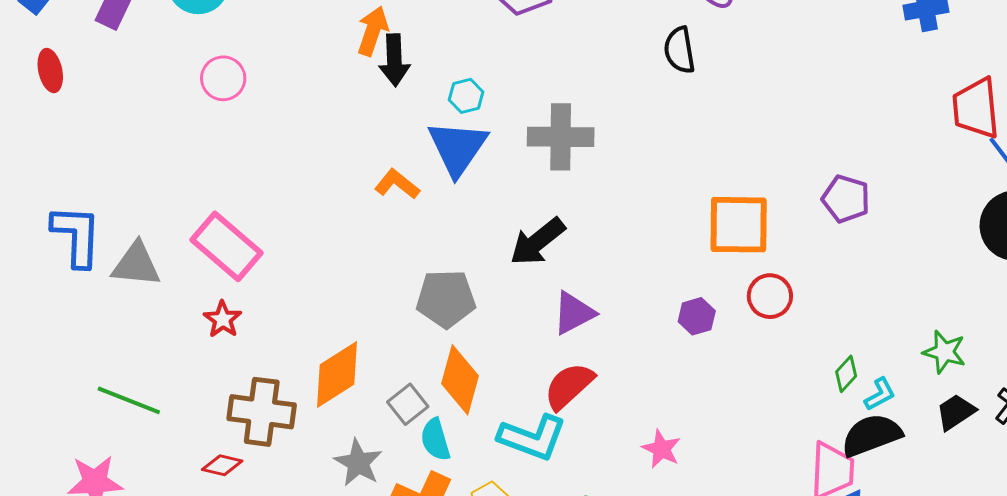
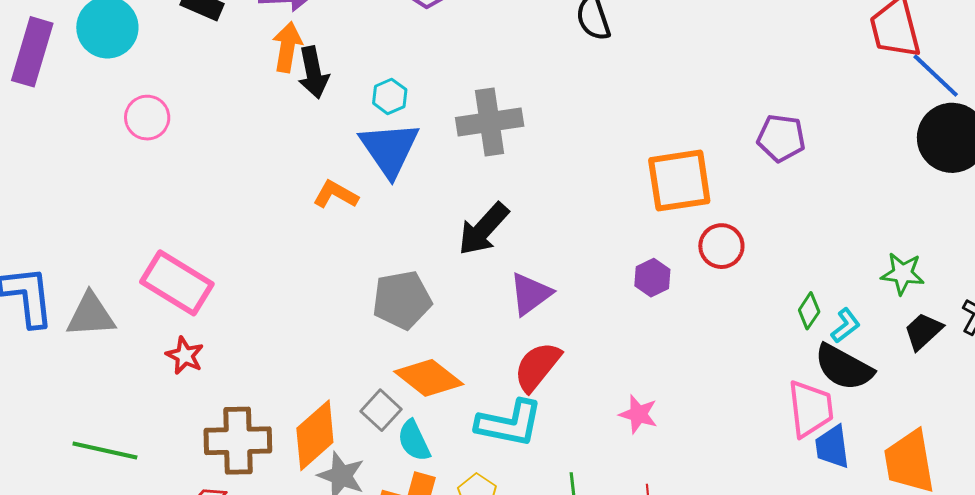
orange diamond: (337, 375) -> (315, 435), moved
orange diamond: (460, 380) -> (429, 378), turned -58
black semicircle: (871, 435) -> (844, 367), turned -122

